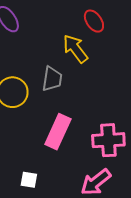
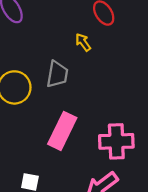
yellow arrow: (75, 49) -> (83, 42), size x0.6

